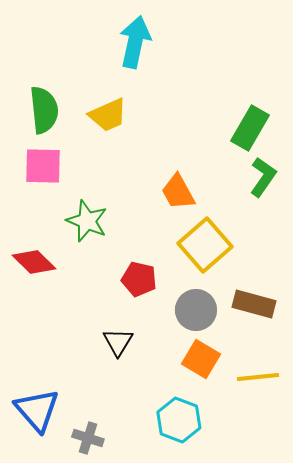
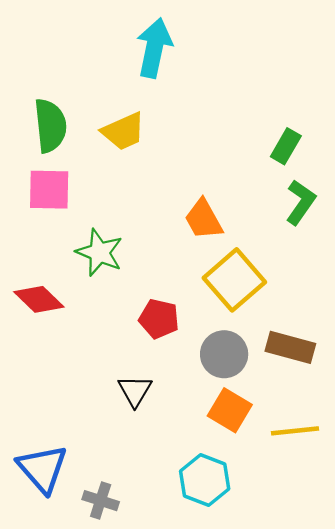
green rectangle: (250, 128) -> (286, 146), size x0.7

